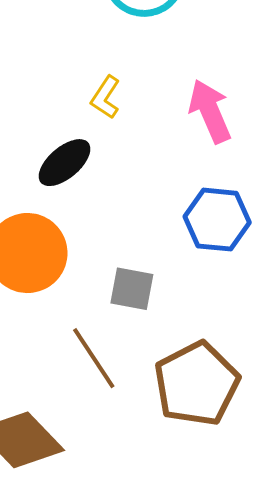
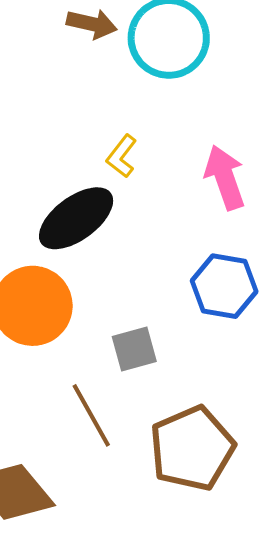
black ellipse: (65, 163) -> (76, 218), size x1.4
gray square: (132, 289) -> (134, 349), turned -30

